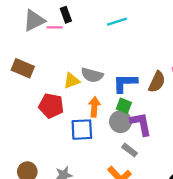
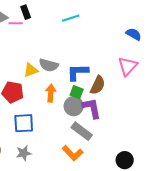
brown semicircle: (157, 82) -> (98, 85), moved
blue square: (82, 130) -> (24, 123), moved
gray rectangle: (130, 150) -> (82, 131), size x1.5

